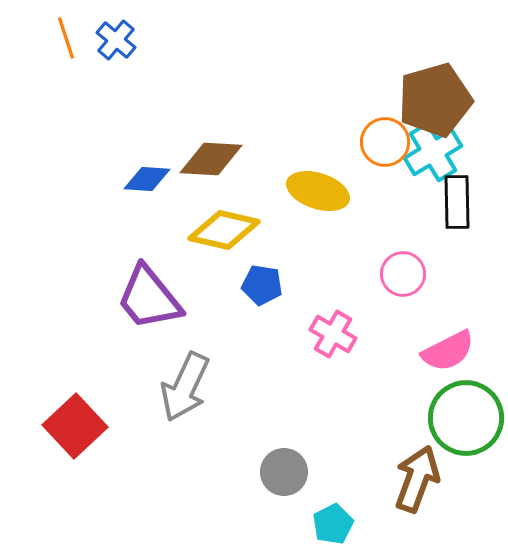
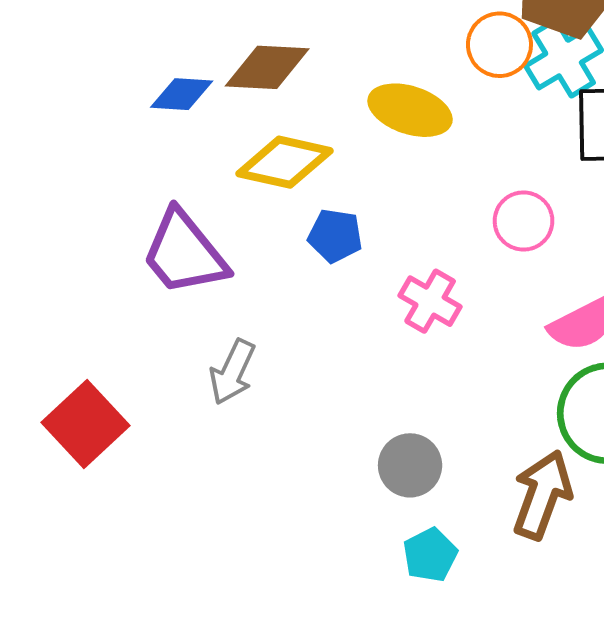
gray arrow: (185, 387) -> (232, 372), size x0.7
gray circle: (284, 472) -> (410, 465), moved

